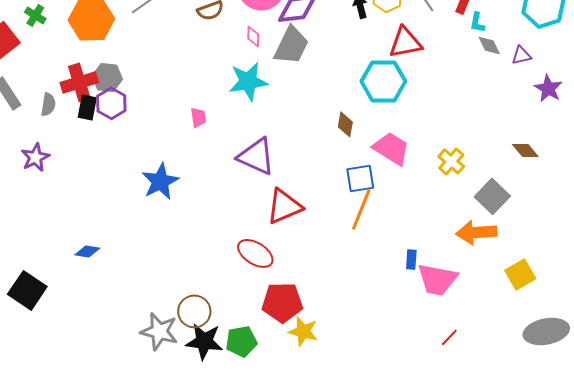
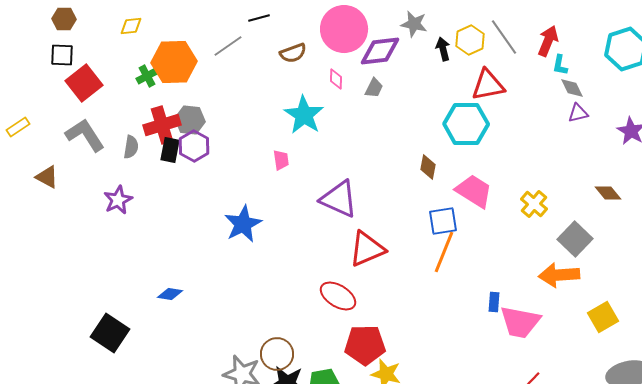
green cross: (35, 15) -> (147, 76), moved, turned 30
gray trapezoid: (291, 45) -> (374, 88), size x0.5
purple triangle: (521, 55) -> (578, 113), moved
cyan star: (248, 81) -> (304, 115), moved, turned -30

